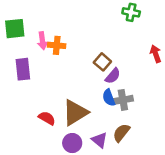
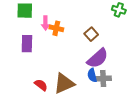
brown square: (102, 62) -> (91, 34), moved
purple semicircle: (113, 76) -> (98, 58), size x1.6

